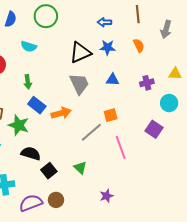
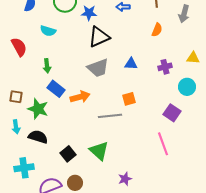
orange semicircle: (139, 45) -> (157, 30), turned 48
blue star: (107, 47) -> (89, 13), moved
gray trapezoid: (79, 84) -> (98, 68), turned 95
gray line: (91, 132) -> (110, 116), turned 35
pink line: (121, 147) -> (163, 144), moved
black semicircle: (31, 153) -> (38, 137), moved
green triangle: (80, 168) -> (99, 151), size x1.5

